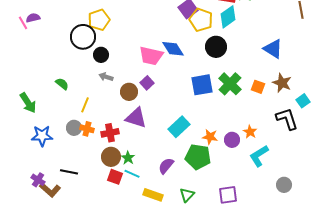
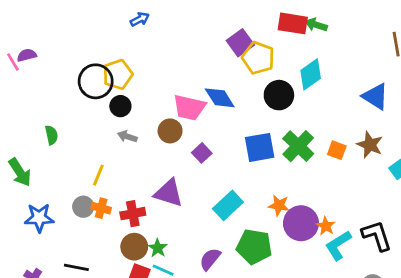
cyan diamond: (228, 17) -> (311, 74), moved
yellow pentagon: (99, 20) -> (118, 74), moved
blue triangle: (273, 49) -> (375, 96), moved
purple square: (147, 83) -> (202, 153), moved
green semicircle: (62, 84) -> (52, 135), moved, turned 40
brown circle: (129, 92) -> (170, 131), moved
black L-shape: (287, 119) -> (377, 236), moved
orange star: (250, 132) -> (326, 226), moved
orange star: (210, 137) -> (279, 205), moved
purple circle: (232, 140) -> (301, 223), size x1.6

